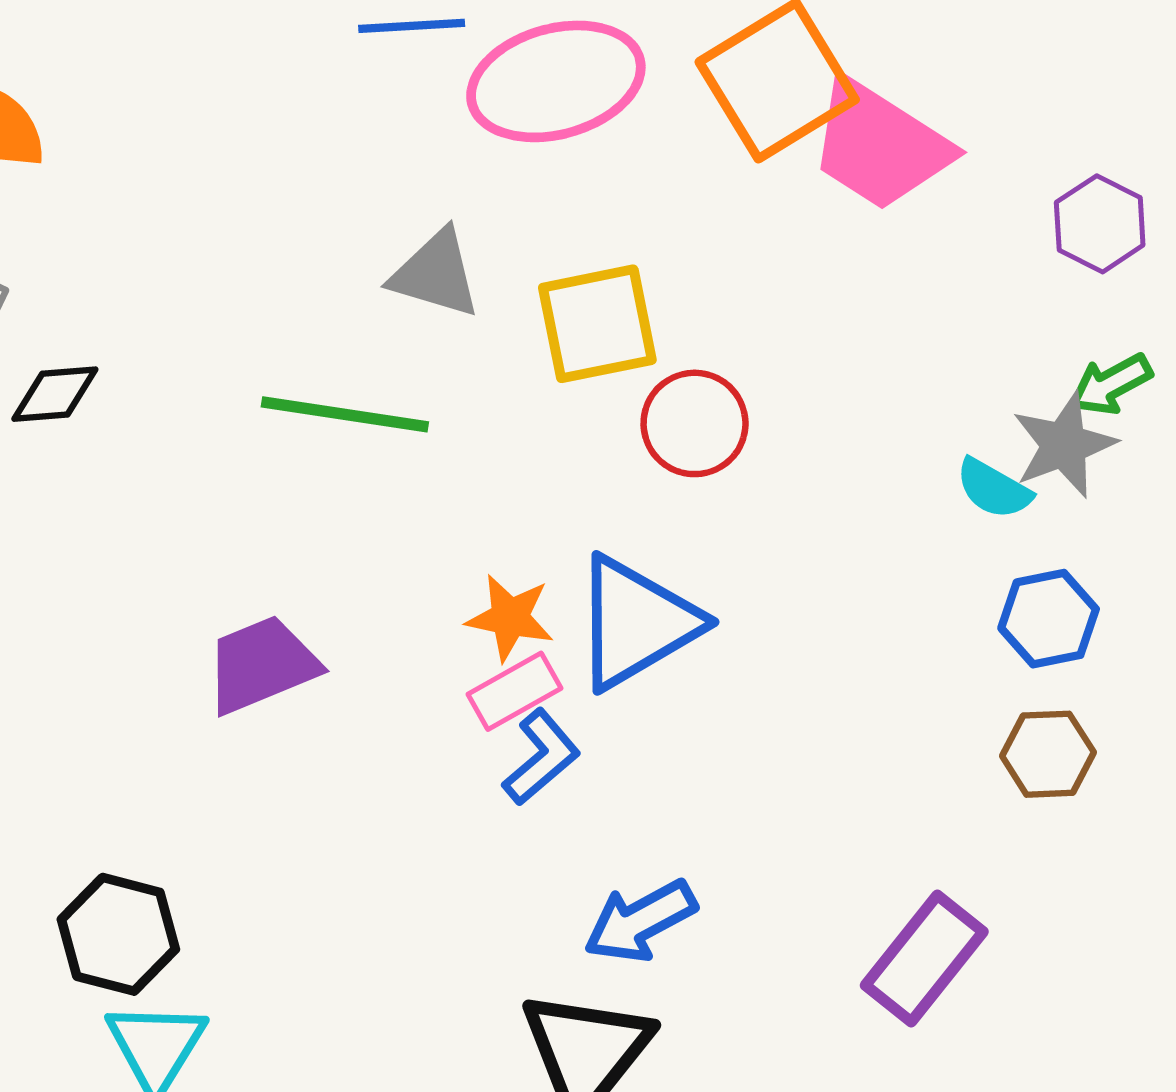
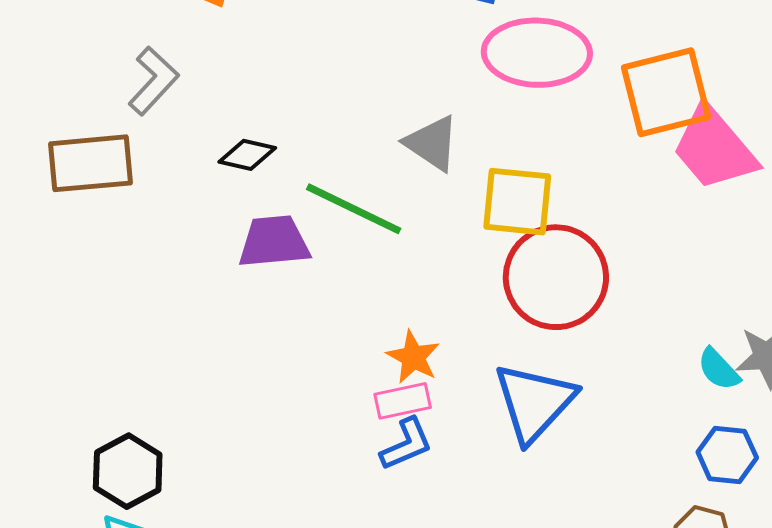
black diamond: (55, 394) -> (247, 155), moved
red circle: (695, 423) -> (556, 277), size x1.6
blue triangle: (636, 623) -> (534, 402), moved, turned -34
purple trapezoid: (262, 665) -> (274, 242), moved

